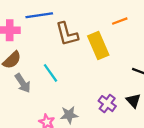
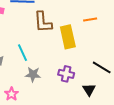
purple cross: (107, 104) -> (66, 74), moved, turned -35
gray star: (69, 115) -> (33, 74), moved

